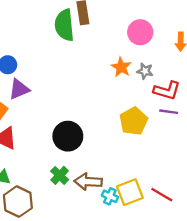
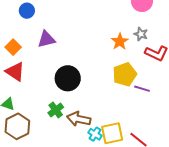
orange star: (121, 67) -> (120, 42), moved
purple triangle: (19, 89) -> (46, 39), moved
purple line: (169, 112) -> (142, 89), moved

